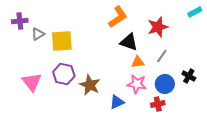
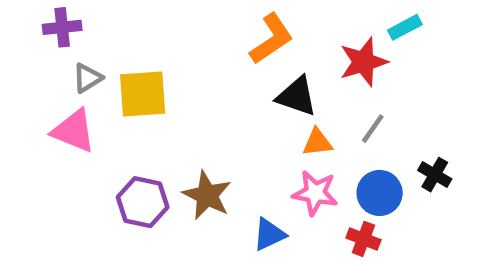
cyan rectangle: (195, 12) -> (405, 27), moved
purple cross: (20, 21) -> (62, 27), moved
purple hexagon: (64, 74) -> (143, 202), moved
pink triangle: (32, 82) -> (74, 131), moved, turned -30
red cross: (158, 104) -> (363, 239), turned 32

